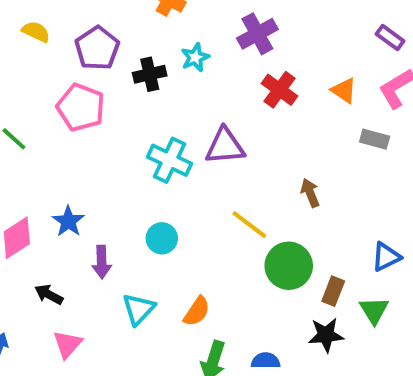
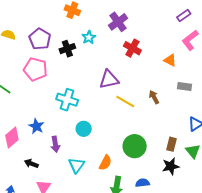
purple rectangle: (390, 37) -> (184, 15), turned -64
orange triangle: (344, 91) -> (170, 60), moved
gray rectangle: (375, 139) -> (184, 86), moved
cyan cross: (170, 160) -> (67, 100), moved
yellow line: (249, 225) -> (125, 102), moved
green circle: (289, 266) -> (135, 146), moved

